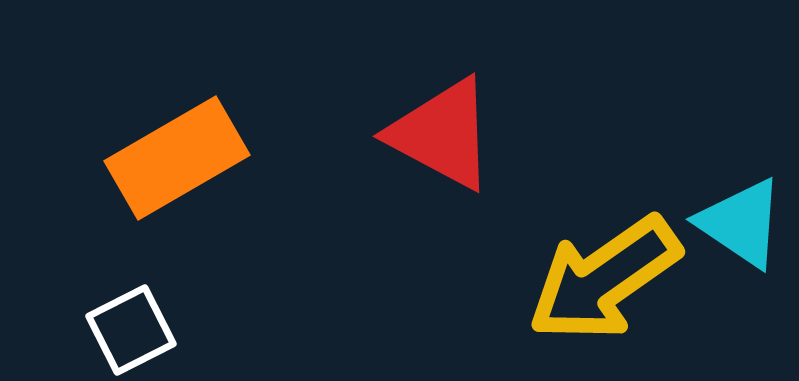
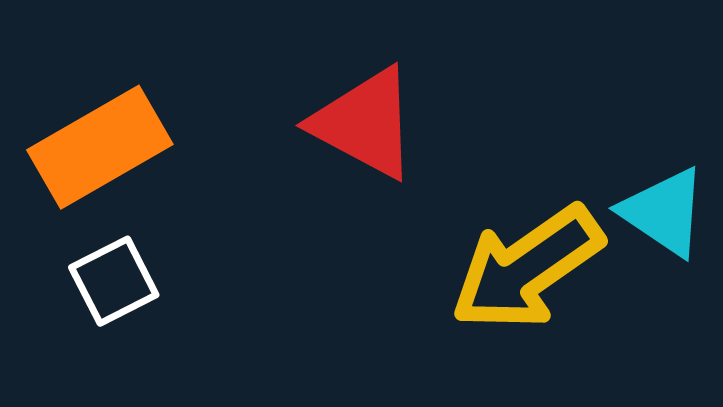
white square: (131, 330) -> (114, 281), moved

